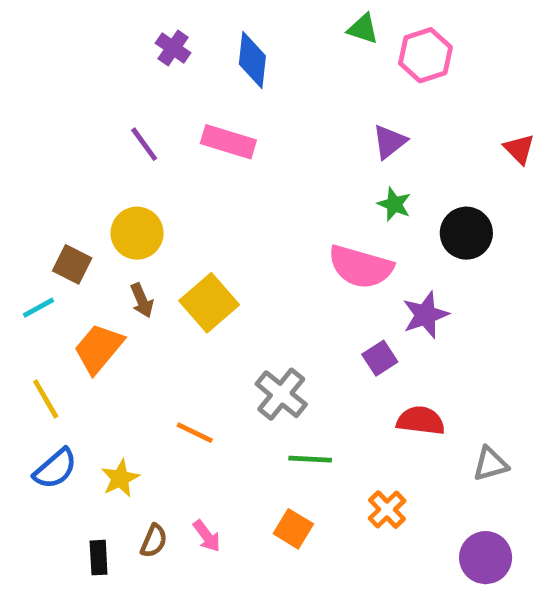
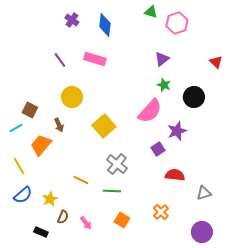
yellow circle: (137, 233) -> (72, 97), moved
pink semicircle: (361, 267) -> (150, 111), turned -64
yellow square: (209, 303) -> (104, 126), moved
green line: (310, 459) -> (112, 191), moved
brown semicircle: (154, 541) -> (63, 217), moved
black rectangle: (99, 558) -> (41, 232), turned -64

